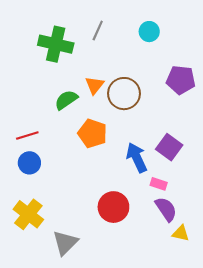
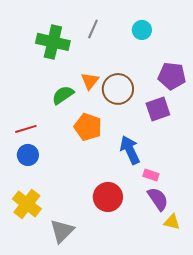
purple square: (169, 147) -> (158, 109), moved, turned 35

